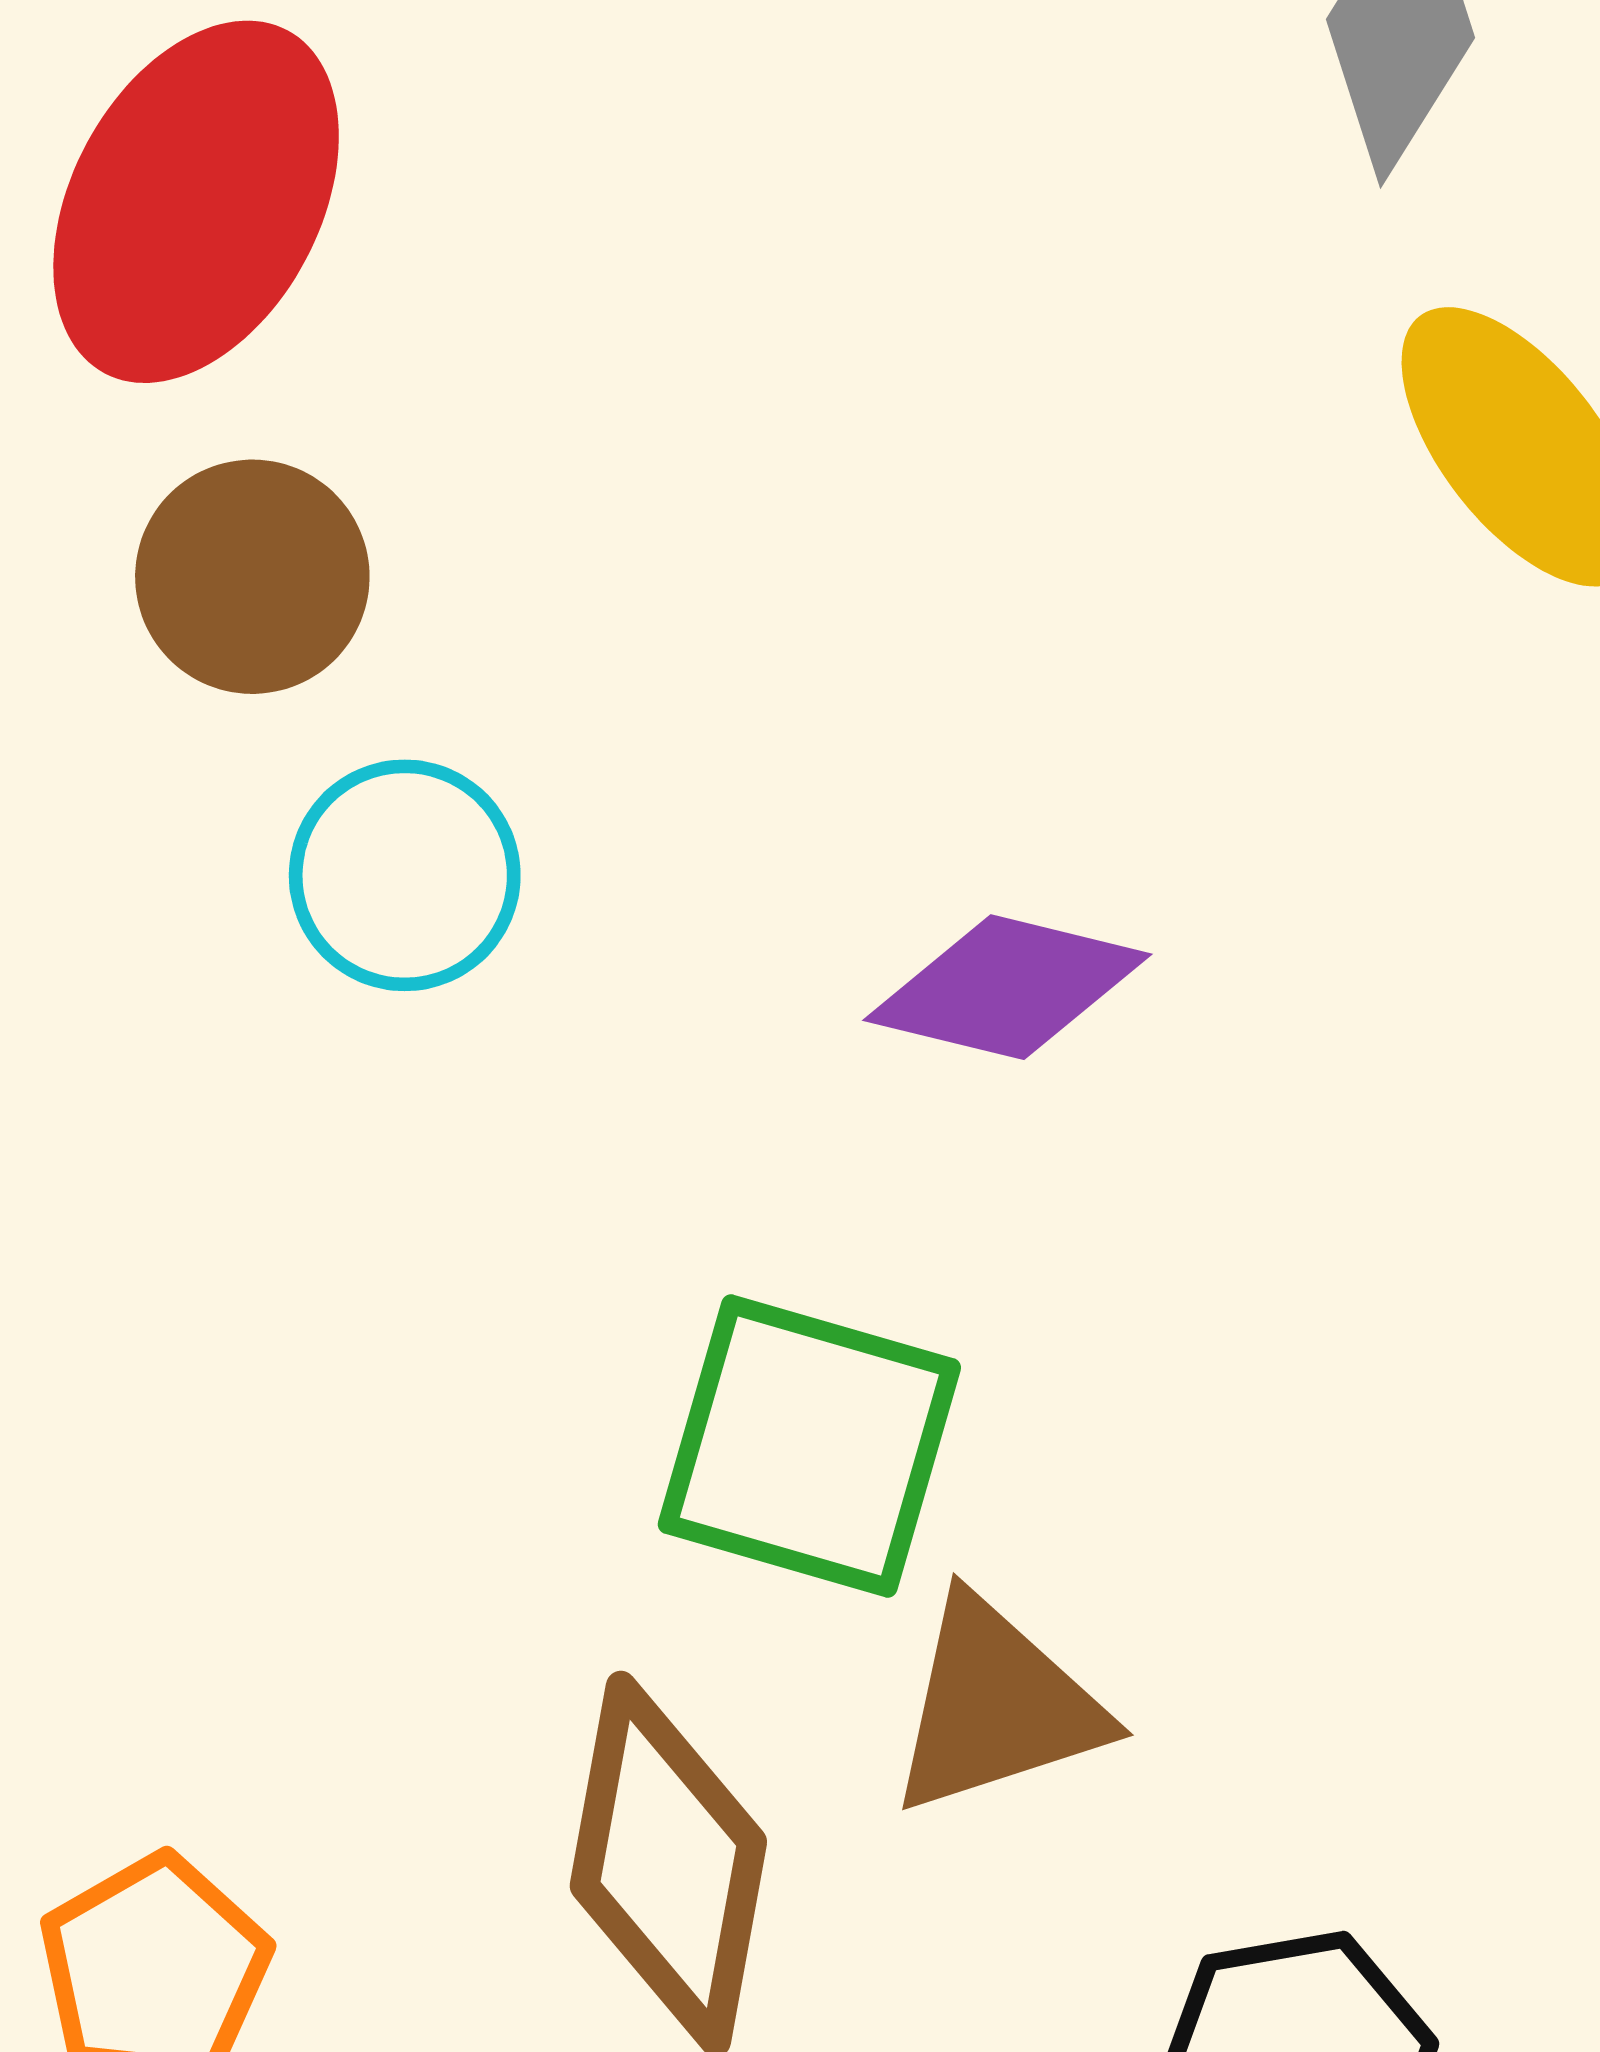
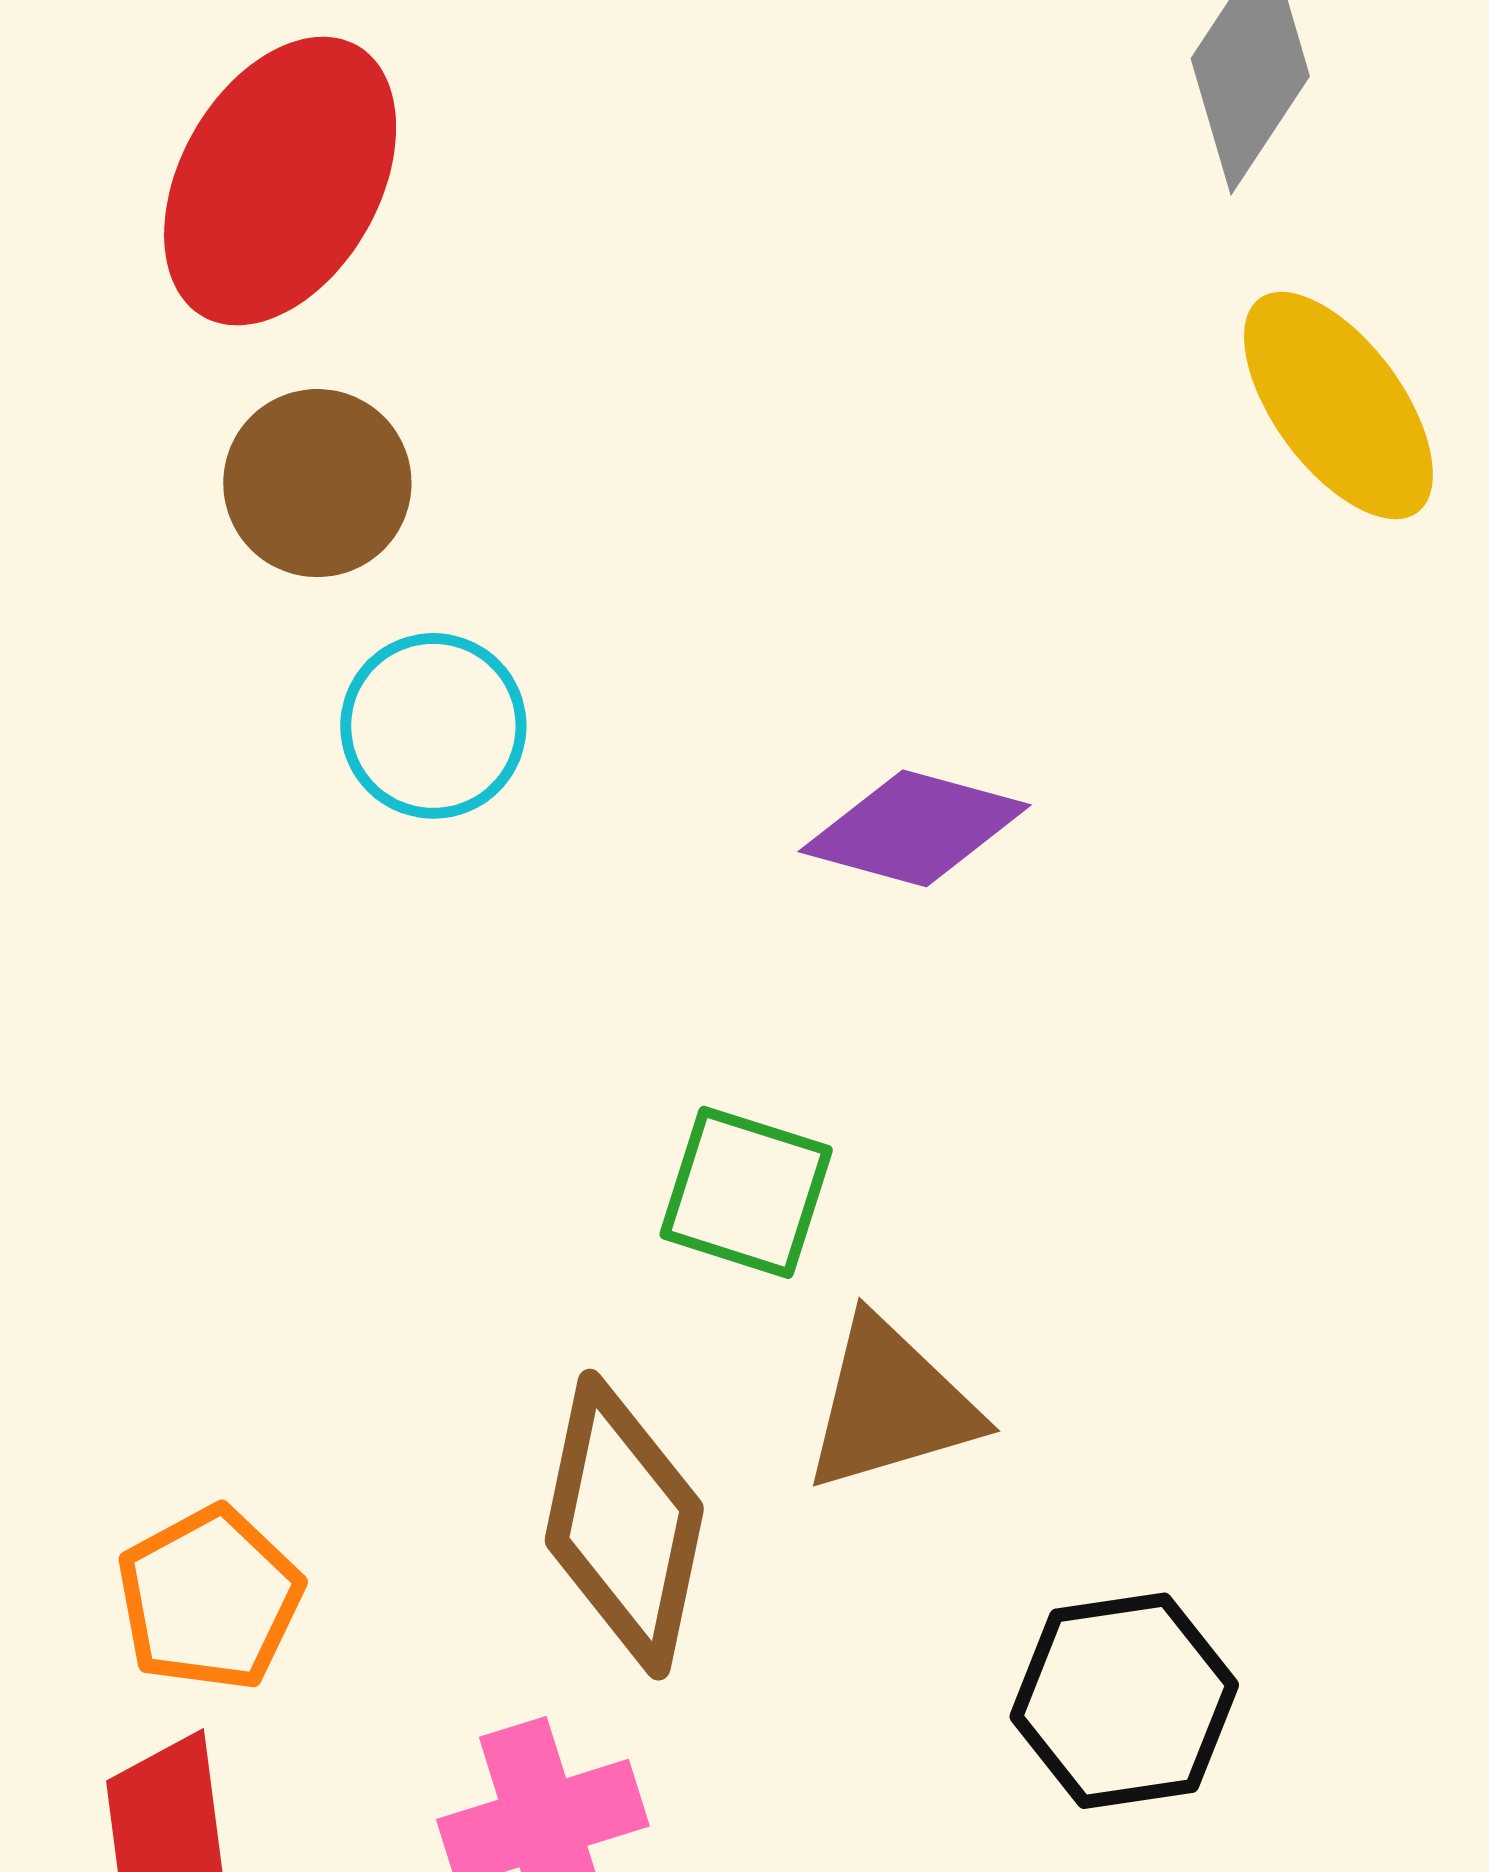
green square: (809, 1446) -> (746, 1192), size x0.7

